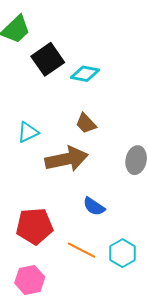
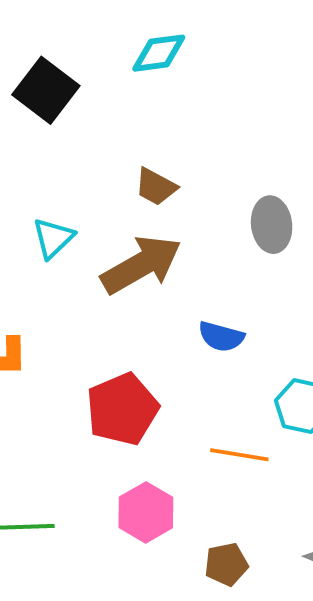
cyan diamond: (85, 74) -> (159, 53), moved
orange line: (82, 250) -> (239, 455), moved

